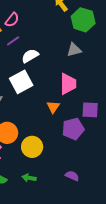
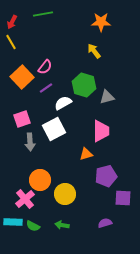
green hexagon: (83, 20) -> (84, 85), moved
orange triangle: (53, 107) -> (86, 154), turned 40
purple square: (90, 110) -> (123, 198), moved
purple semicircle: (72, 176) -> (105, 223), turned -40

